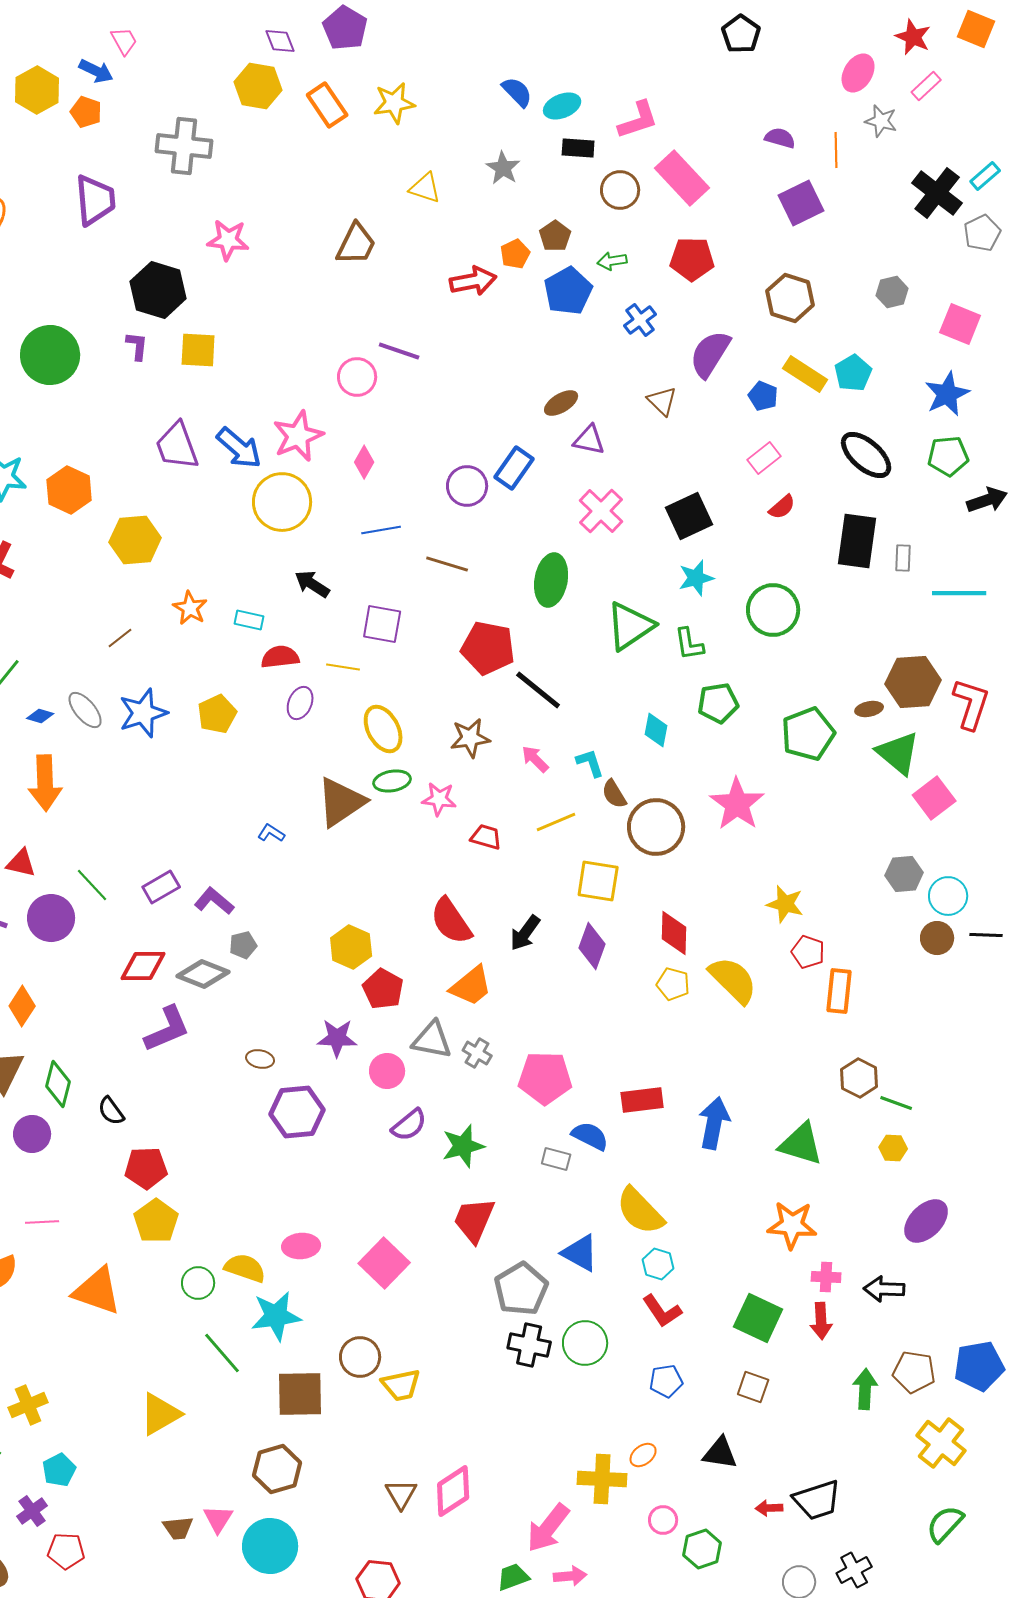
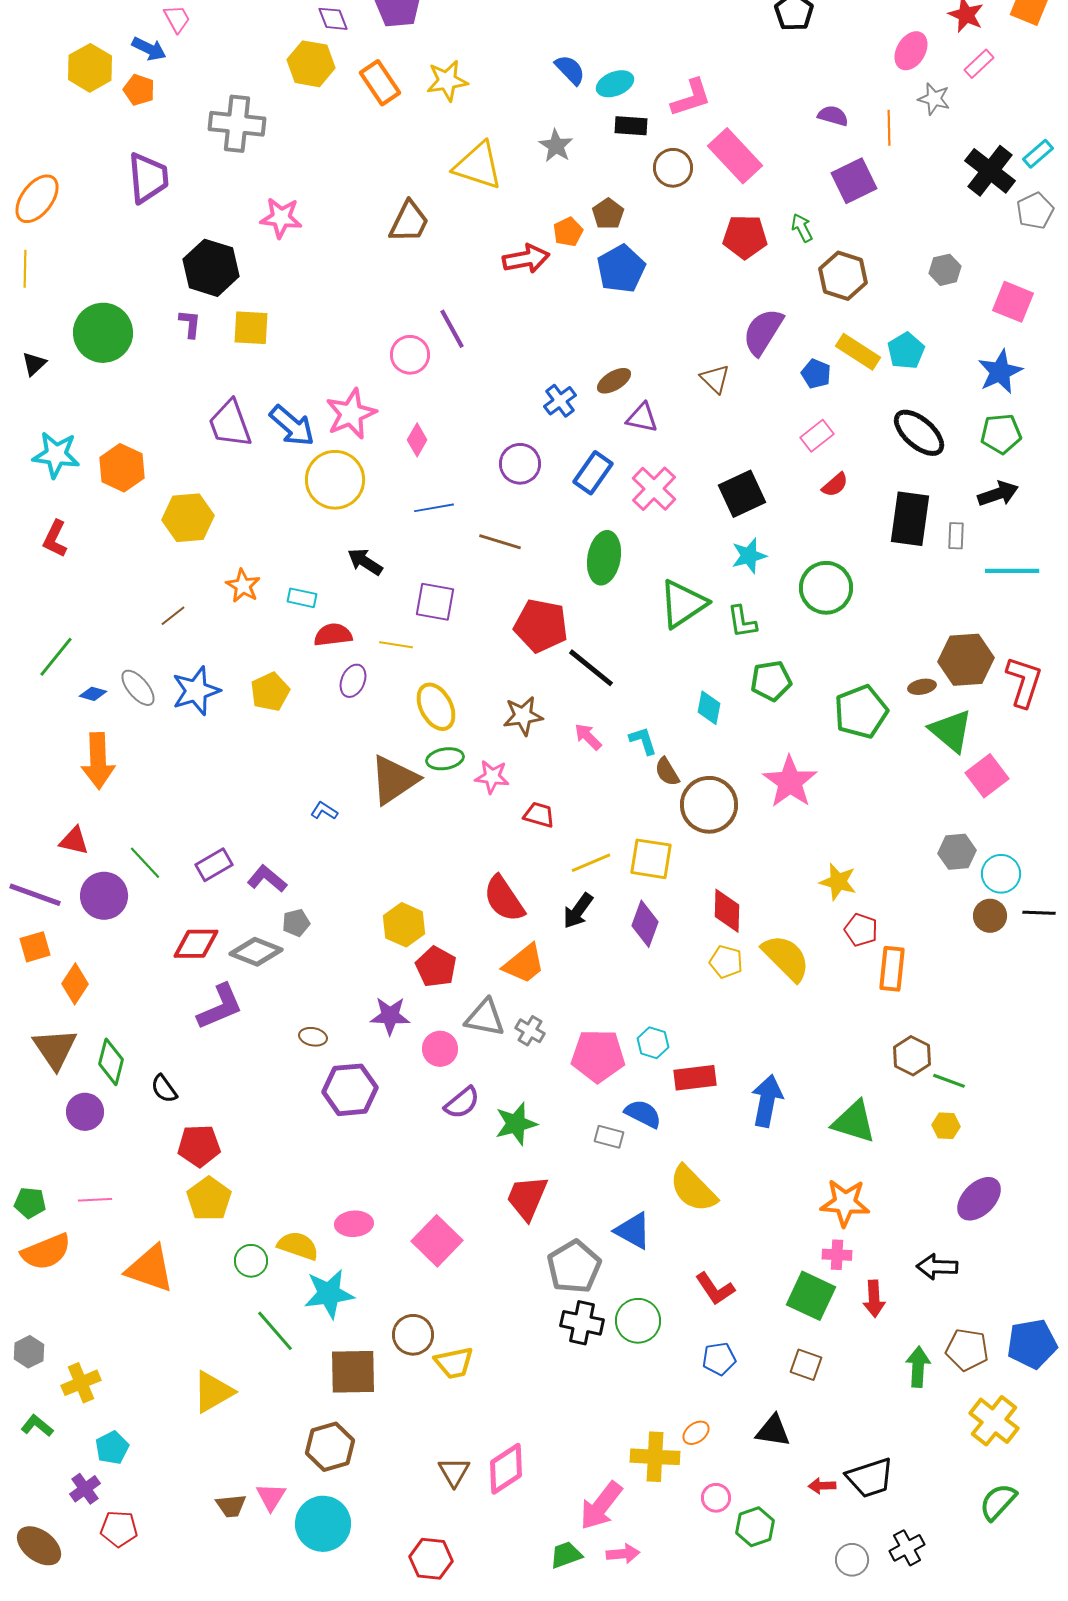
yellow triangle: (425, 188) -> (478, 166), size x1.6
green arrow: (612, 261) -> (802, 228), moved, turned 72
blue cross: (640, 320) -> (560, 401), moved
purple line: (399, 351) -> (452, 329), turned 42
blue rectangle: (514, 468) -> (593, 473), moved
black arrow: (987, 500) -> (998, 494), moved
yellow line: (556, 822) -> (591, 863), moved
cyan hexagon: (658, 1264) -> (653, 1043), moved
pink cross: (826, 1277) -> (837, 1255), moved

